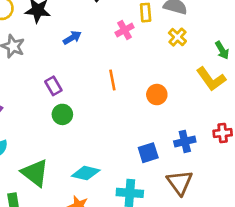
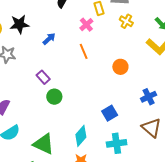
orange line: (112, 80) -> (84, 51), moved
blue square: (148, 153) -> (110, 113), moved
cyan diamond: (86, 173) -> (81, 136), turned -50

